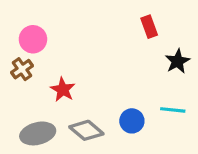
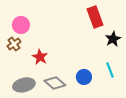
red rectangle: (149, 27) -> (95, 17), size x1.5
cyan line: (173, 110) -> (110, 70), turned 63

